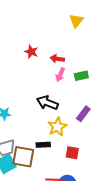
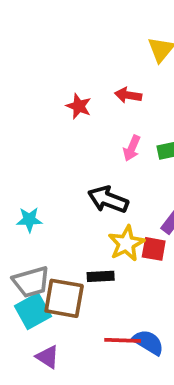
red arrow: (57, 59) -> (128, 95), moved
red square: (72, 153) -> (154, 249), moved

